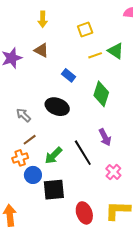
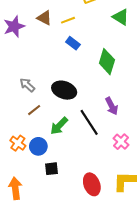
yellow line: (95, 55) -> (68, 20), moved
black ellipse: (57, 107) -> (64, 90), moved
orange cross: (20, 158) -> (18, 143), moved, turned -35
black square: (54, 190) -> (51, 169), moved, size x0.6

